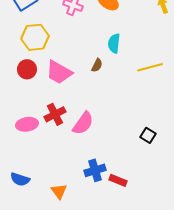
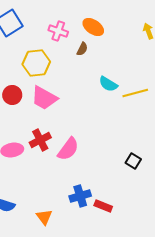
yellow hexagon: (35, 37) -> (36, 63), moved
cyan semicircle: (114, 43) -> (108, 84), moved, turned -66
brown semicircle: (97, 65) -> (82, 49), moved

